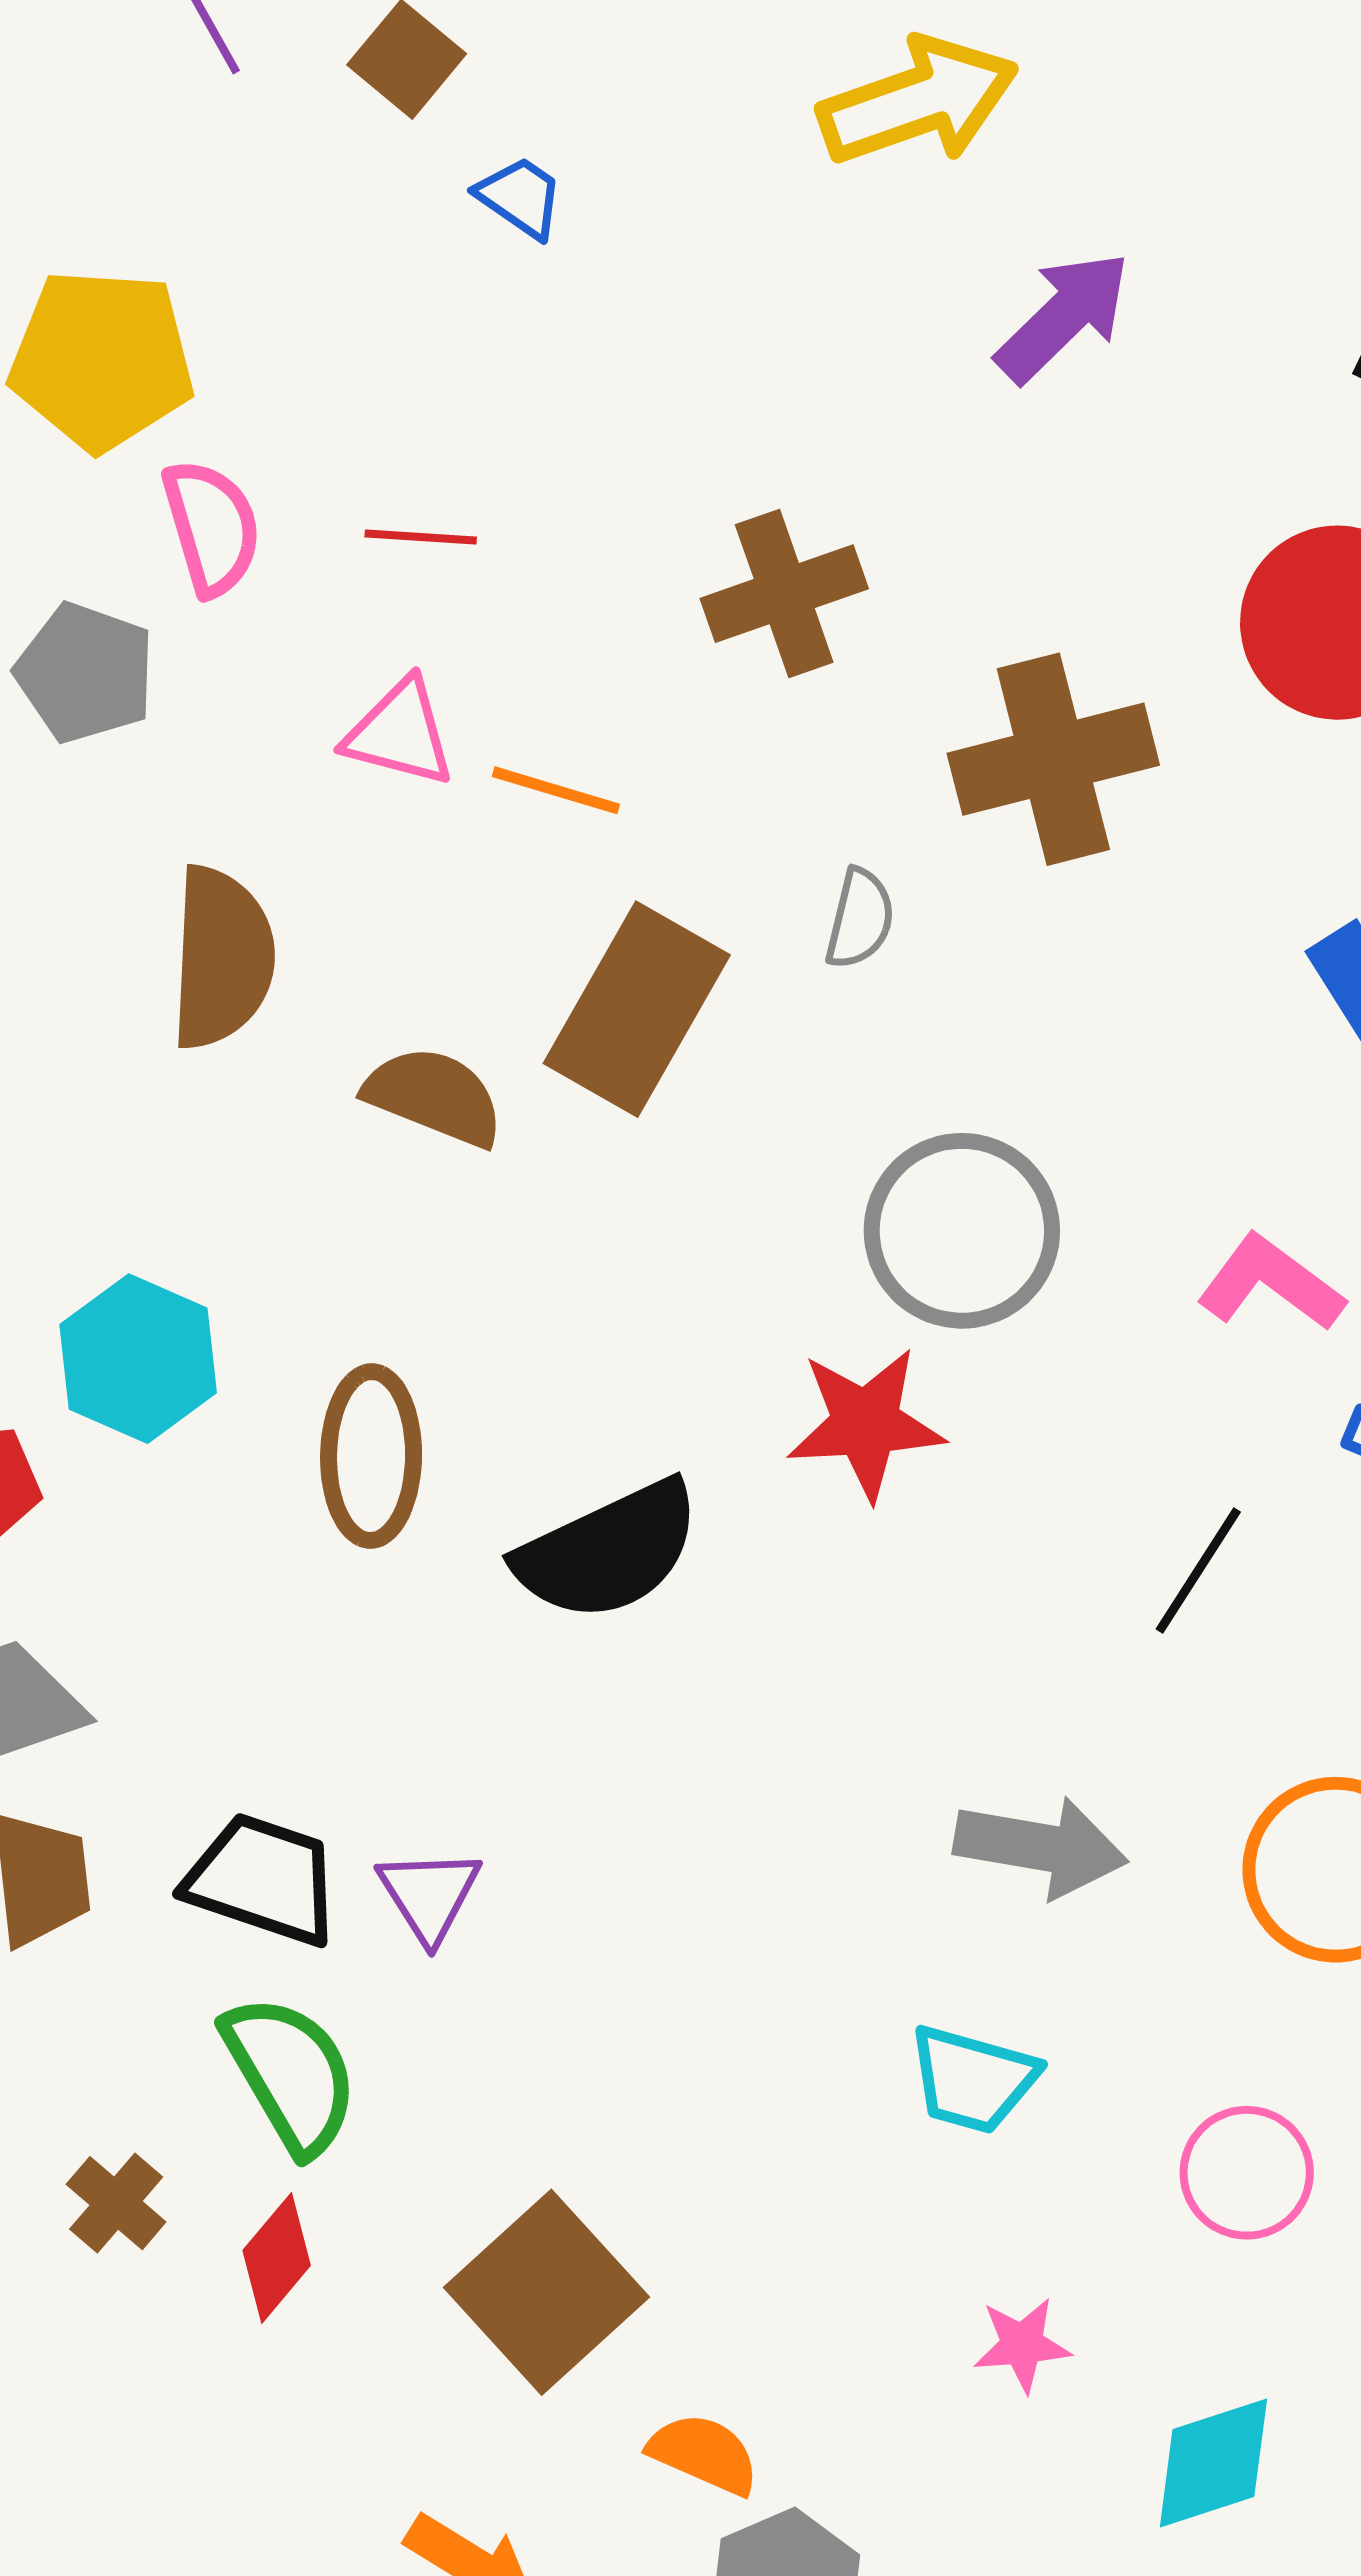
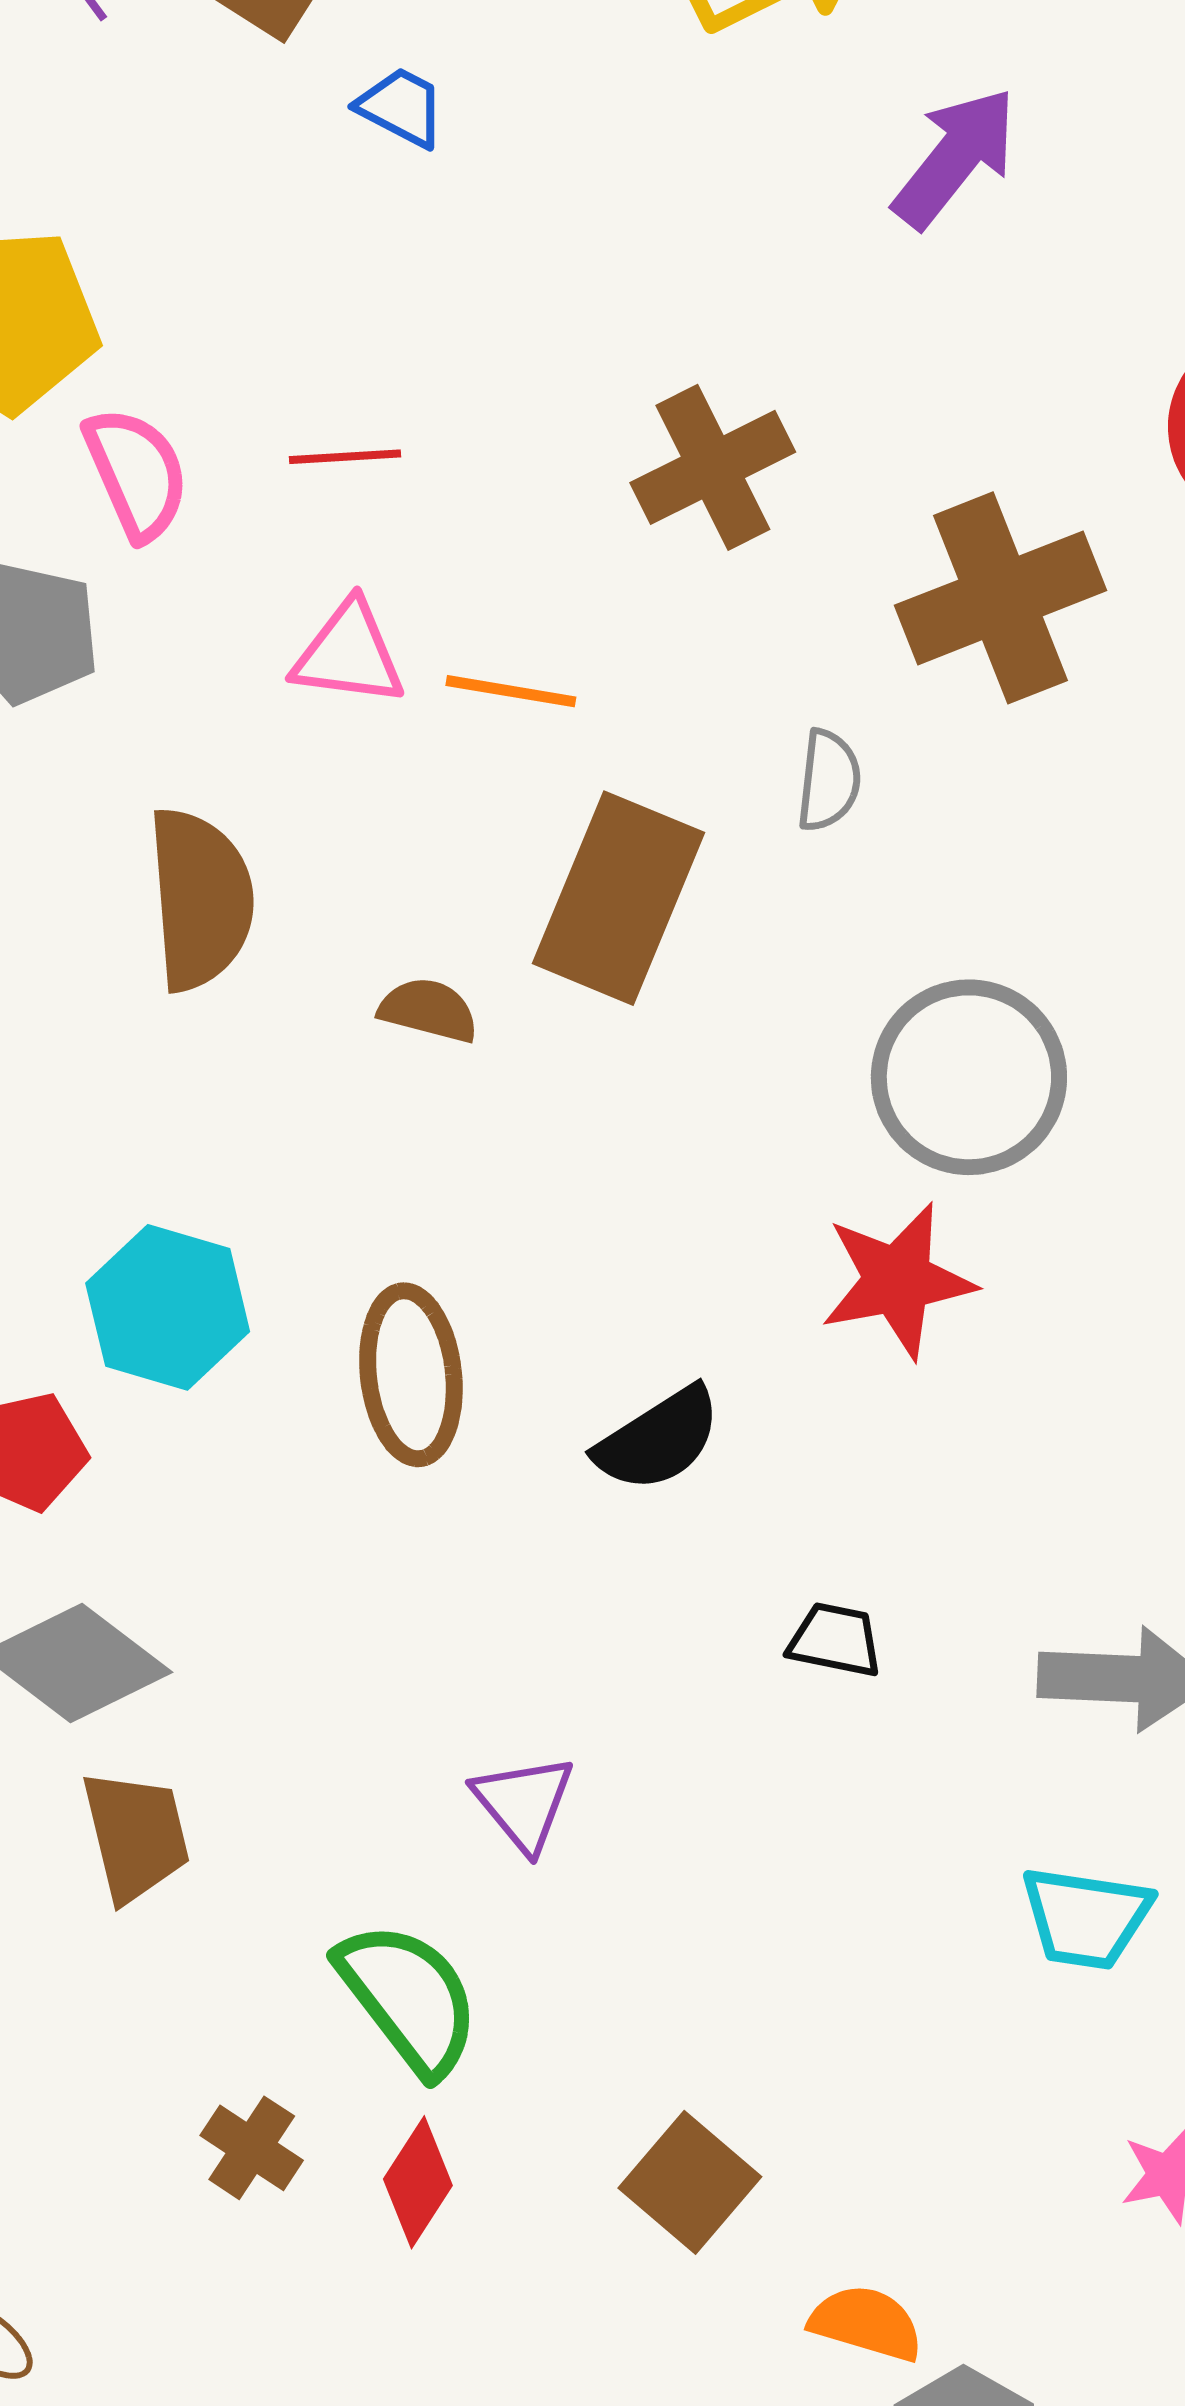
brown semicircle: (434, 1096) -> (429, 1010), size x0.7
black semicircle: (608, 1551) -> (658, 1439), size x0.7
black trapezoid: (263, 1880) -> (835, 1640), moved, size x0.6
brown square: (547, 2292) -> (690, 2182), size x0.7

